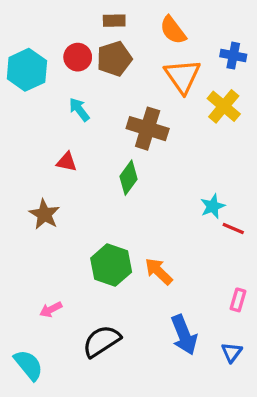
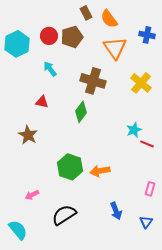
brown rectangle: (114, 21) -> (86, 13), moved, turned 64
yellow cross: (224, 106) -> (141, 83), moved
orange arrow: (159, 271) -> (100, 171), turned -54
blue arrow: (184, 335) -> (116, 211), size x0.7

